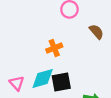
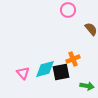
orange cross: (54, 48) -> (73, 59), moved

